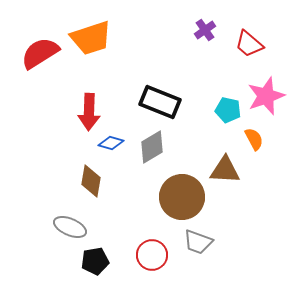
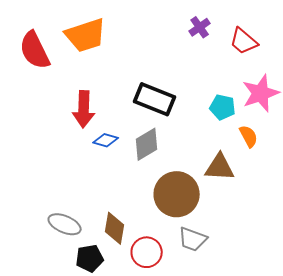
red semicircle: (40, 53) -> (35, 50), turned -84
brown diamond: (91, 181) -> (115, 228), moved

